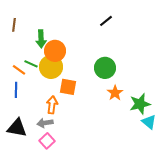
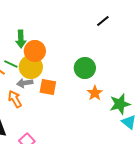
black line: (106, 21) -> (103, 21), moved
orange arrow: (52, 105) -> (15, 99), moved, turned -36
gray arrow: (45, 123) -> (25, 83), moved

